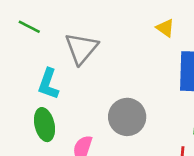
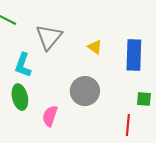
yellow triangle: (165, 28) -> (95, 47), moved

